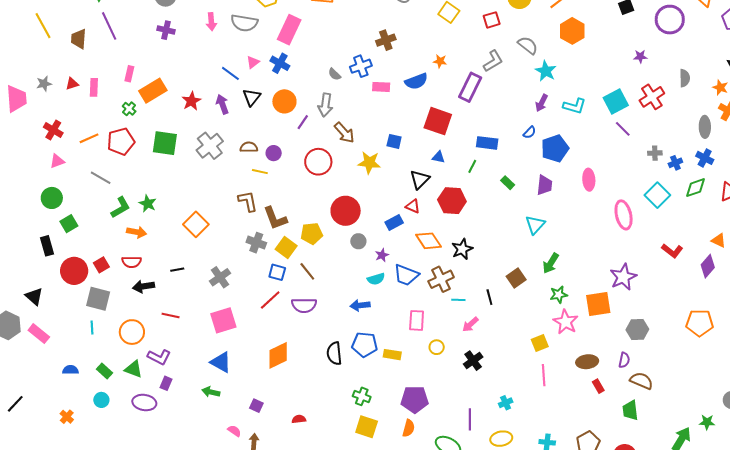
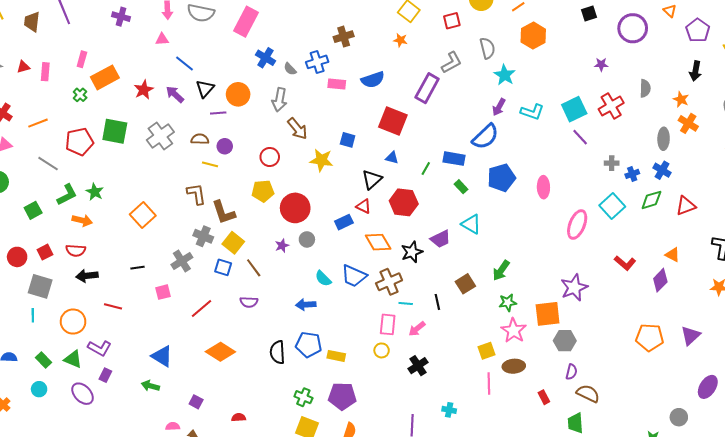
gray semicircle: (528, 45) -> (487, 48), turned 35
orange star: (440, 61) -> (400, 40), moved
pink triangle: (253, 62) -> (162, 39), moved, turned 32
blue cross: (280, 63) -> (265, 58), moved
purple arrow: (222, 104) -> (175, 94), turned -30
purple line: (303, 122) -> (218, 113), moved, turned 49
blue semicircle: (530, 132) -> (485, 137), size x2.0
red pentagon: (121, 141) -> (79, 142), moved
blue rectangle: (487, 143) -> (454, 159), moved
blue pentagon: (555, 148) -> (501, 178), moved
red circle: (318, 162) -> (270, 157), size x0.7
purple trapezoid: (545, 185) -> (440, 239), moved, turned 55
pink ellipse: (624, 215) -> (577, 225), turned 32
green square: (69, 224) -> (33, 210), moved
cyan triangle: (535, 225) -> (471, 224), moved, turned -45
yellow pentagon: (312, 234) -> (263, 191), moved
purple star: (382, 255) -> (282, 246), moved
black line: (177, 270) -> (138, 268), moved
red circle: (74, 271) -> (17, 257), size x0.7
gray cross: (220, 277) -> (182, 261), moved
cyan semicircle: (376, 279) -> (323, 278), turned 60
red line: (270, 300) -> (201, 308), moved
purple semicircle: (304, 305) -> (249, 302), size x0.7
pink square: (223, 320) -> (163, 292), moved, size x0.6
pink rectangle: (417, 320) -> (388, 324), moved
gray hexagon: (637, 330) -> (565, 341), moved
orange diamond: (278, 355) -> (220, 352), turned 56
brown ellipse: (587, 362) -> (514, 366), moved
purple pentagon: (415, 399) -> (342, 396), moved
purple ellipse: (144, 403) -> (83, 394), turned 35
cyan cross: (506, 403) -> (449, 410), turned 32
pink semicircle: (234, 431) -> (173, 426), turned -40

